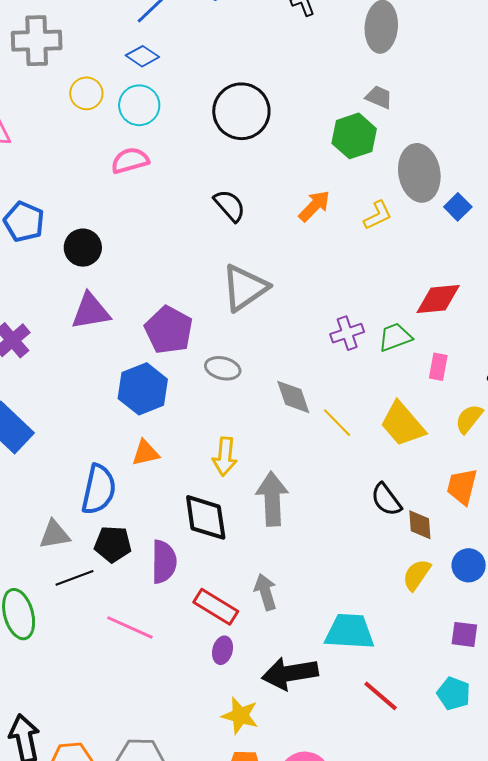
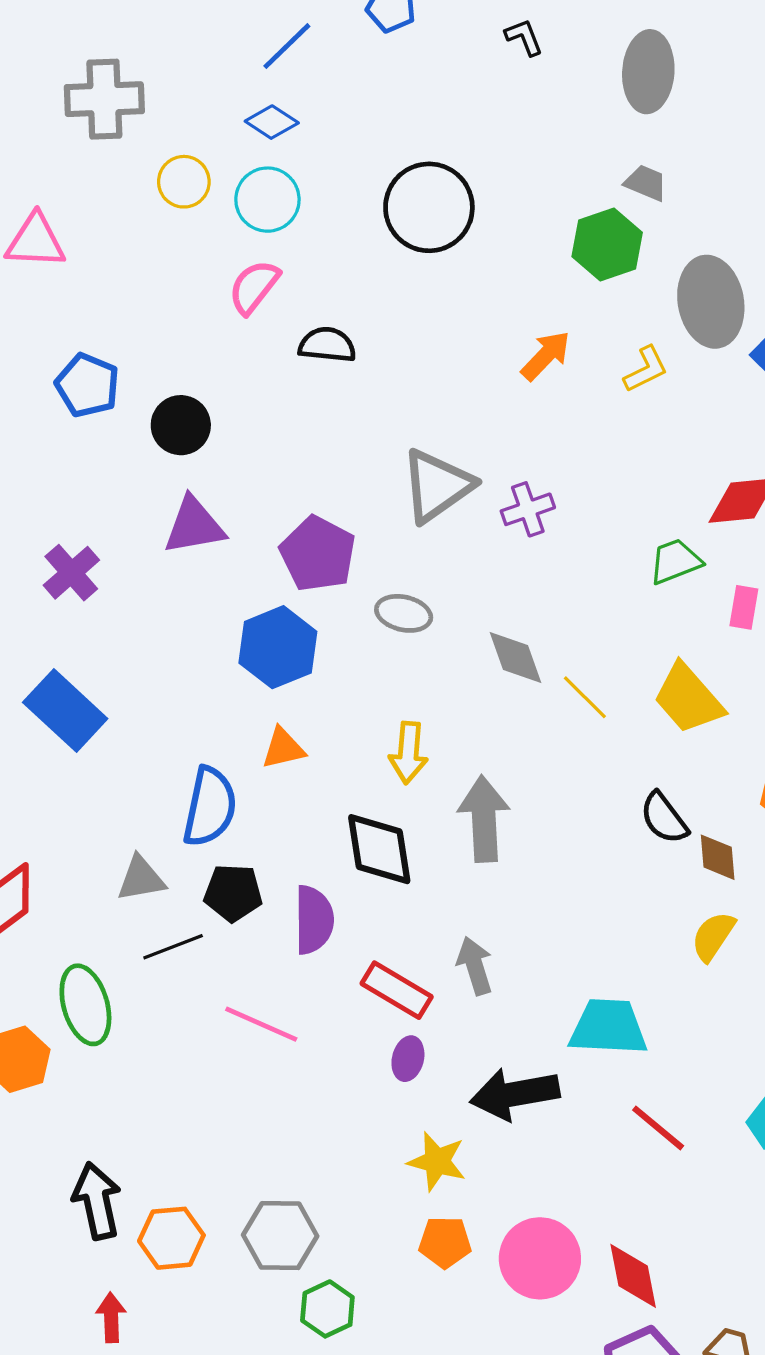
pink semicircle: (130, 161) -> (254, 287), turned -36
black semicircle: (230, 206) -> (327, 345), moved, turned -42
purple cross: (347, 333) -> (528, 509), moved

